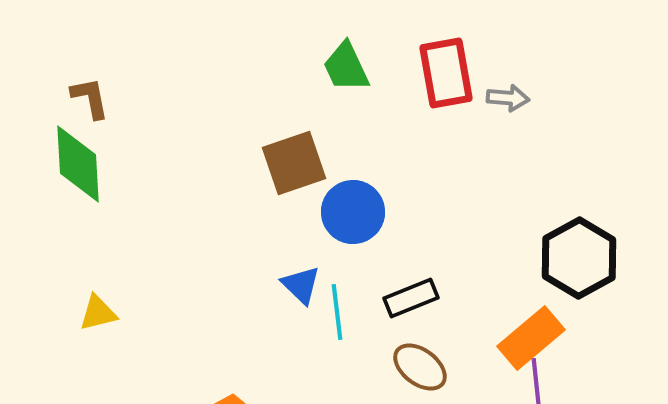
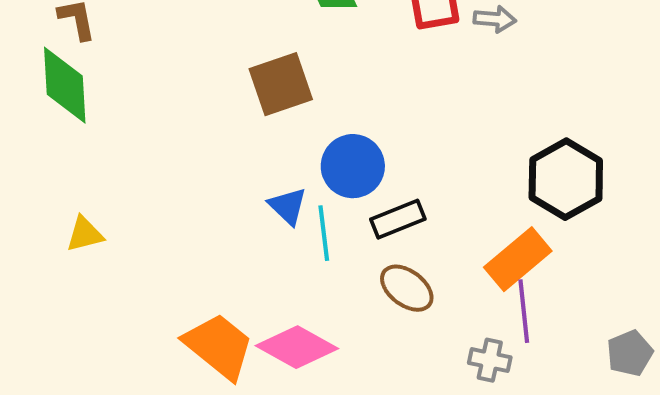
blue circle: (353, 212) -> (353, 166), moved

